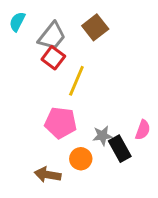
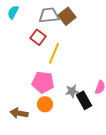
gray trapezoid: (52, 36) -> (49, 15), moved, turned -135
orange circle: (81, 159) -> (45, 104), moved
brown arrow: (48, 175) -> (19, 113), moved

